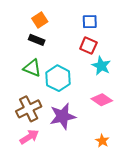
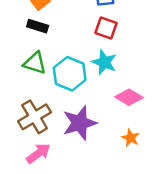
cyan star: (101, 66) -> (104, 62), moved
orange star: (102, 141) -> (130, 138), moved

